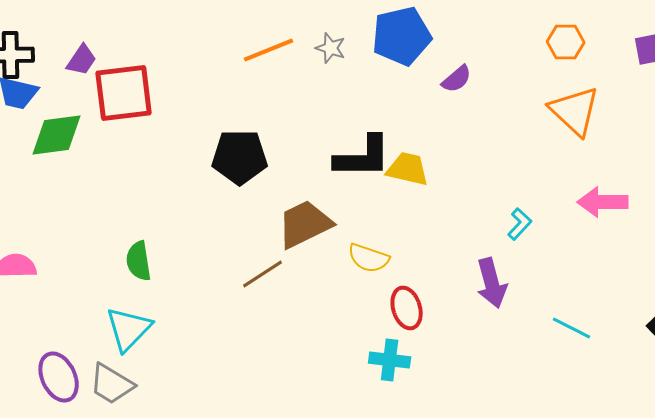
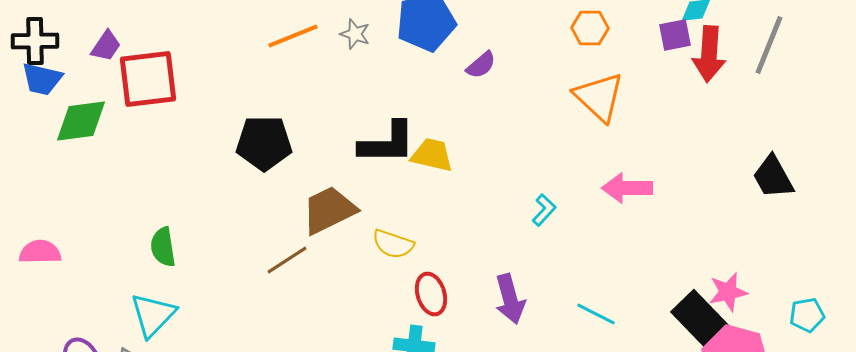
purple arrow: (492, 283) -> (510, 299), moved

